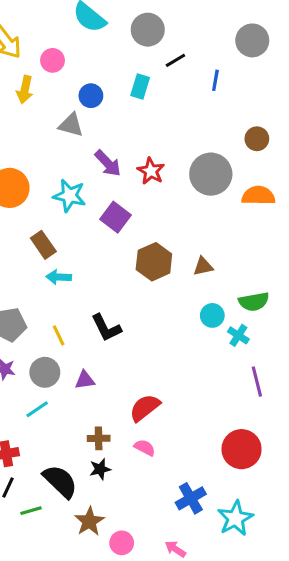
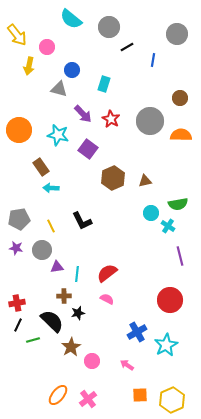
cyan rectangle: (140, 87) -> (104, 84), moved
purple triangle: (85, 380) -> (57, 267), moved
cyan line: (37, 409) -> (77, 274), moved, turned -49
brown cross: (99, 438) -> (64, 296), moved

